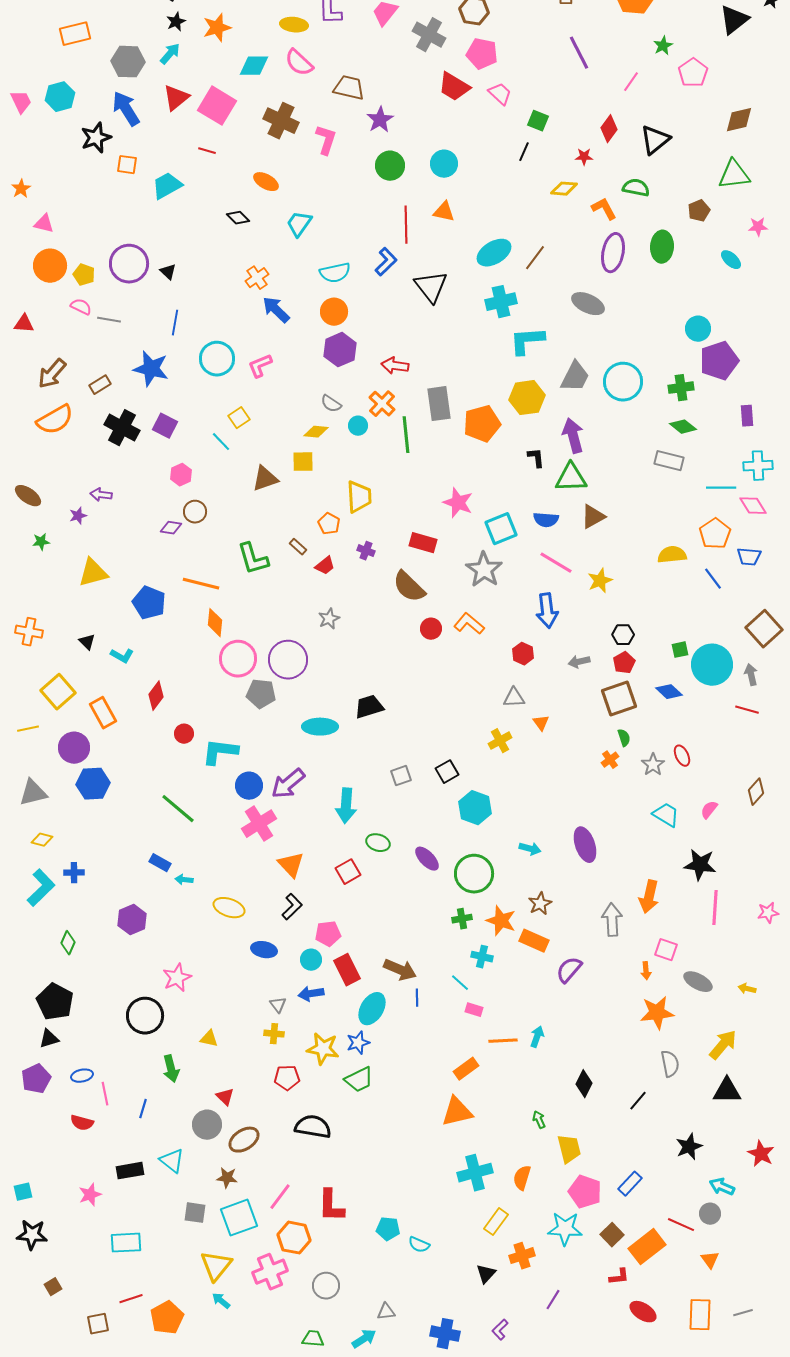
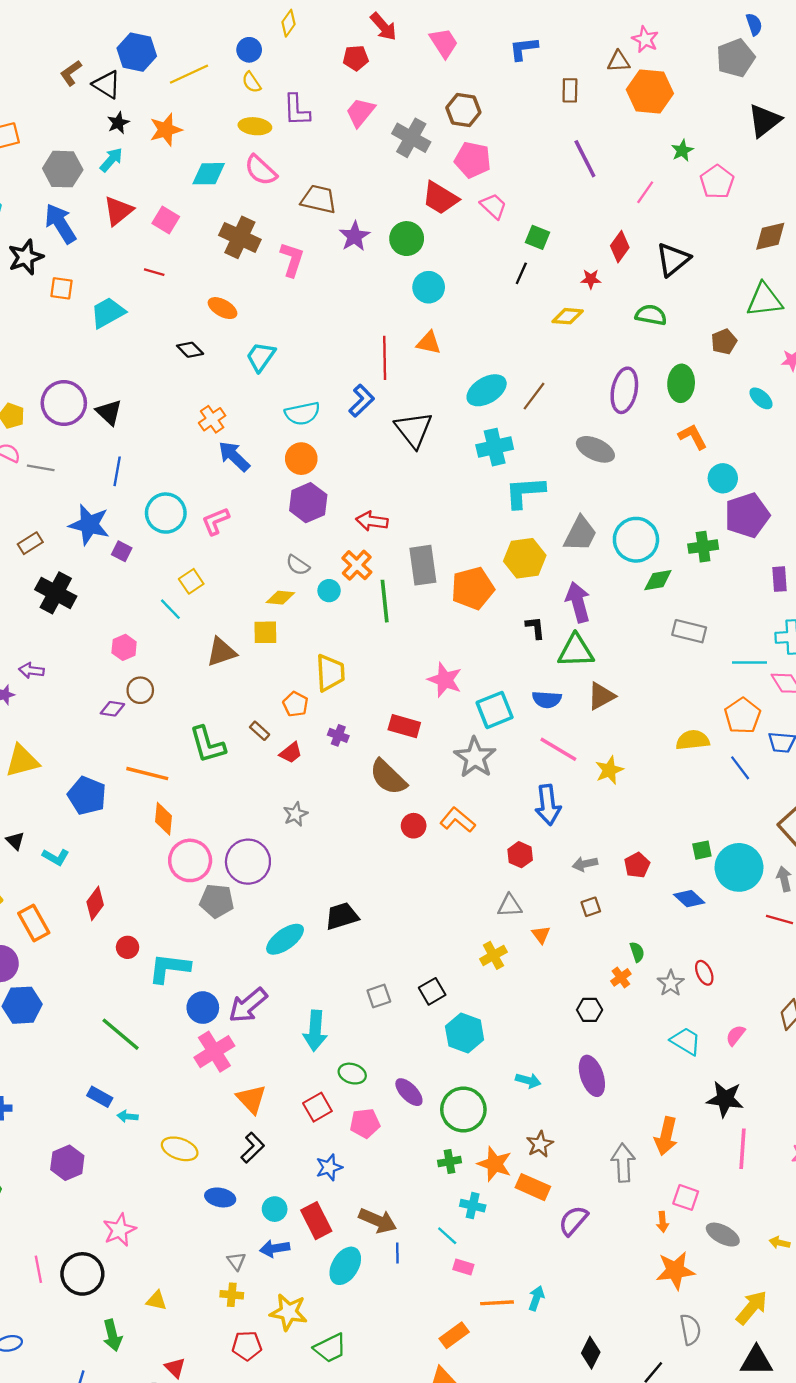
pink square: (217, 106) -> (166, 220), size x0.6
green circle: (390, 166) -> (407, 239), moved
orange L-shape: (604, 209) -> (693, 437), moved
black triangle: (168, 272) -> (109, 412), size x1.4
purple square: (165, 426) -> (122, 551), moved, size x0.7
green diamond: (683, 427) -> (658, 580), moved, turned -48
black hexagon: (623, 635) -> (590, 1010), moved
brown square: (619, 699) -> (591, 907), moved, size x0.5
cyan ellipse: (320, 727) -> (285, 939), turned -36
pink pentagon: (328, 934) -> (365, 1123), moved
blue star: (358, 1043) -> (329, 1167), moved
pink line: (105, 1094) -> (38, 1269), moved

